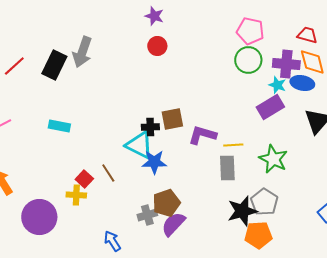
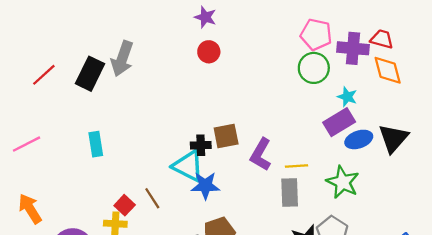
purple cross: (286, 64) -> (353, 48), moved
blue ellipse: (302, 83) -> (359, 139), moved, turned -30
cyan rectangle: (59, 126) -> (96, 144), turned 70
purple L-shape: (202, 135) -> (261, 154), turned -76

